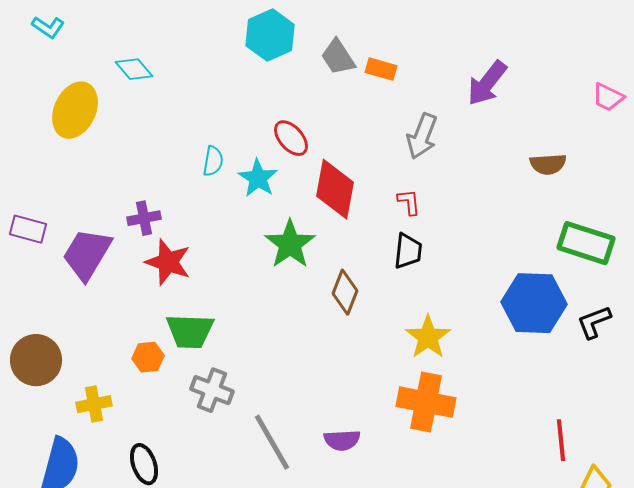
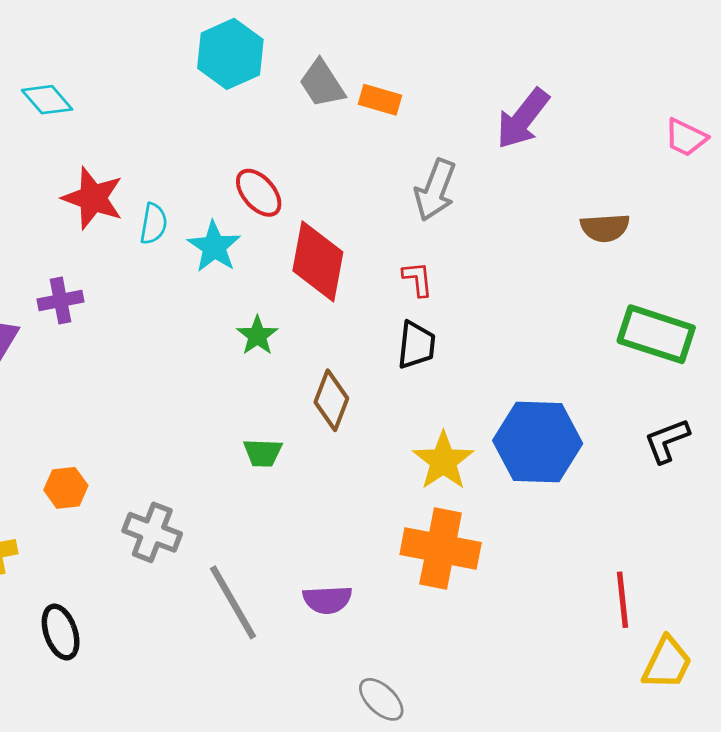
green star: (290, 244) -> (257, 336), size x0.6
red star: (168, 262) -> (93, 198), moved
blue hexagon: (534, 303) -> (538, 442), moved
green trapezoid: (190, 331) -> (263, 453), moved, size x0.6

